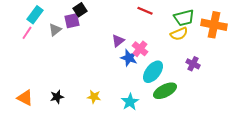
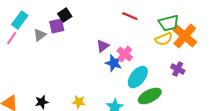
orange cross: (214, 25) -> (185, 36), moved, turned 30

